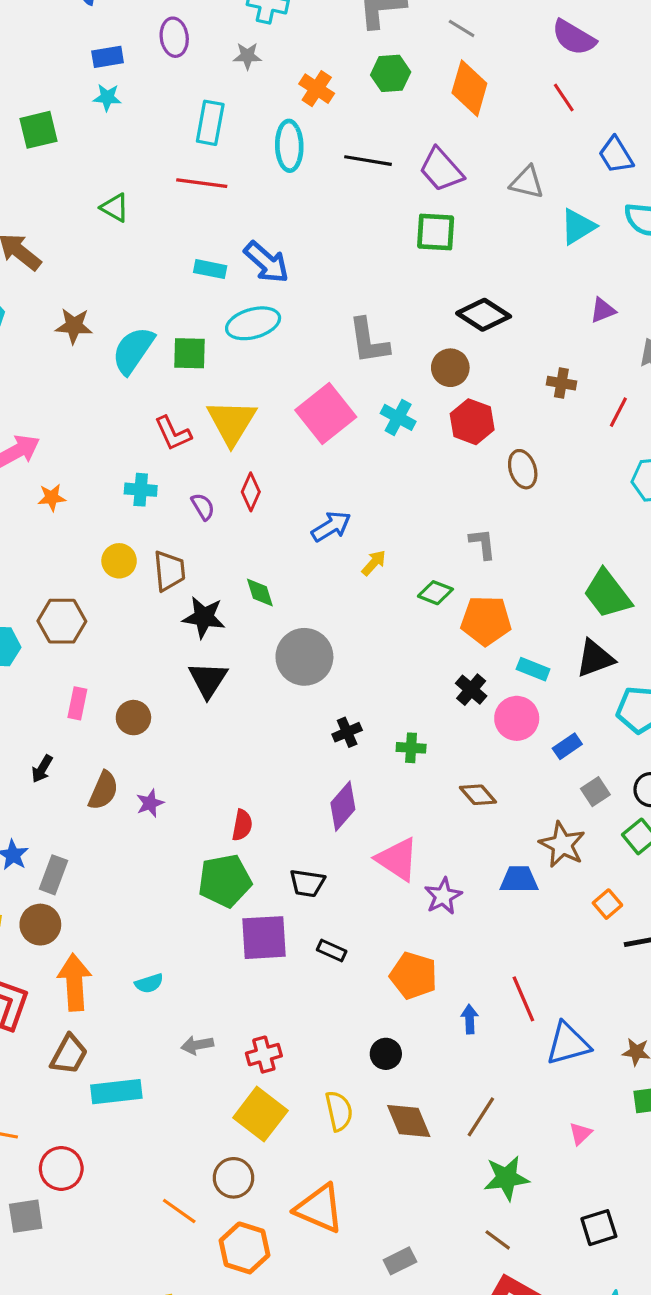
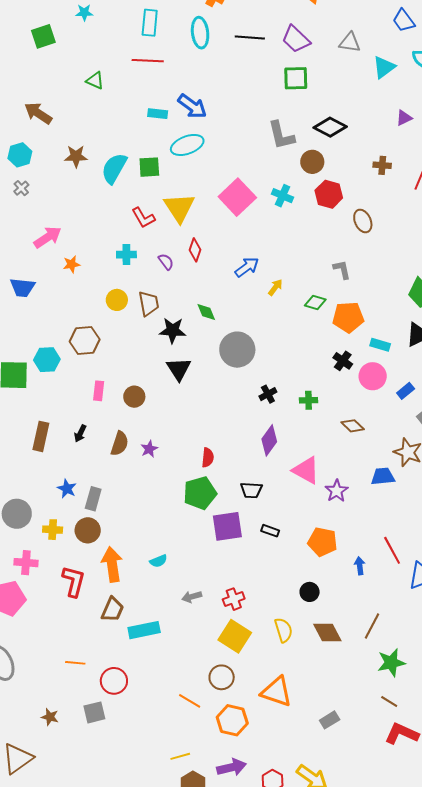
gray L-shape: (369, 341) -> (281, 135), moved

